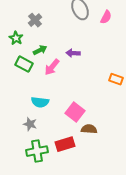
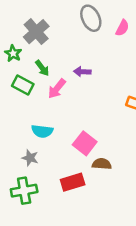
gray cross: (35, 20) -> (36, 32), size x1.5
green arrow: (40, 50) -> (42, 68), turned 80
green cross: (37, 151) -> (24, 191), moved

